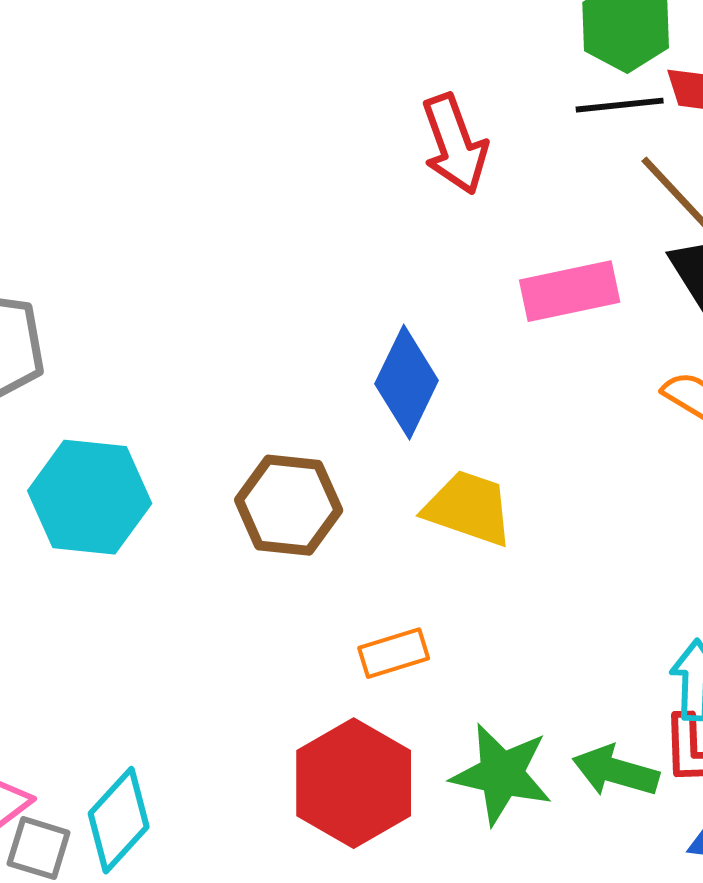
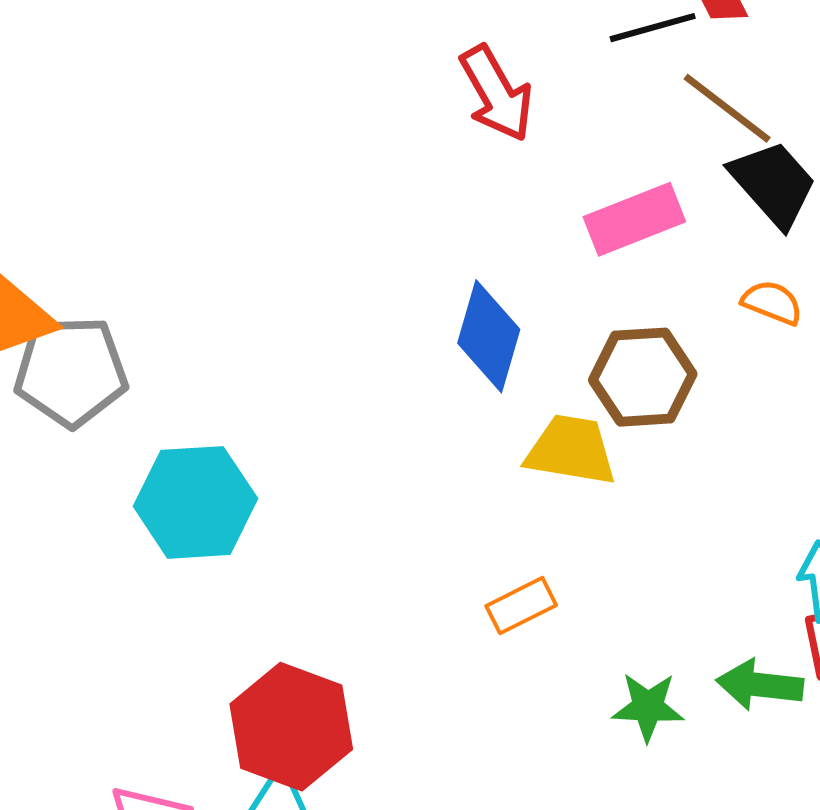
brown hexagon: (289, 505) -> (643, 377), moved
green star: (502, 774) -> (648, 707), size x0.7
red hexagon: (354, 783) -> (291, 727), moved

